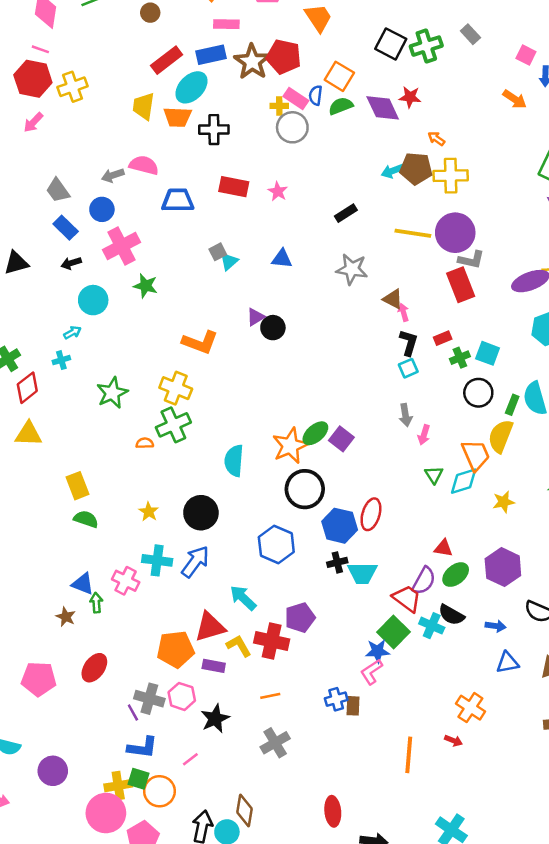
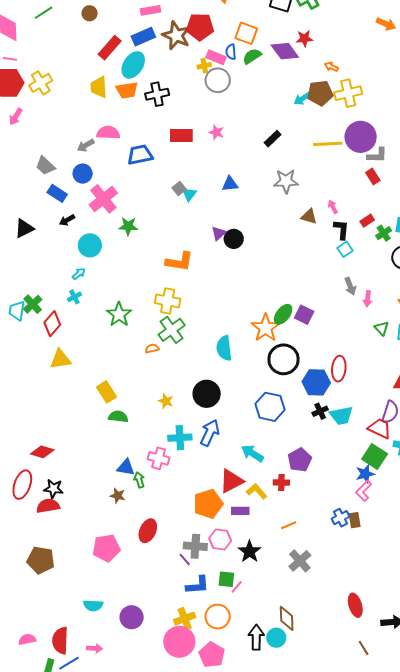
red rectangle: (461, 285) -> (373, 176), size x0.6
brown triangle: (393, 299) -> (309, 216), moved
red cross: (272, 641) -> (281, 482), size x0.6
green square: (139, 779) -> (226, 579), moved

